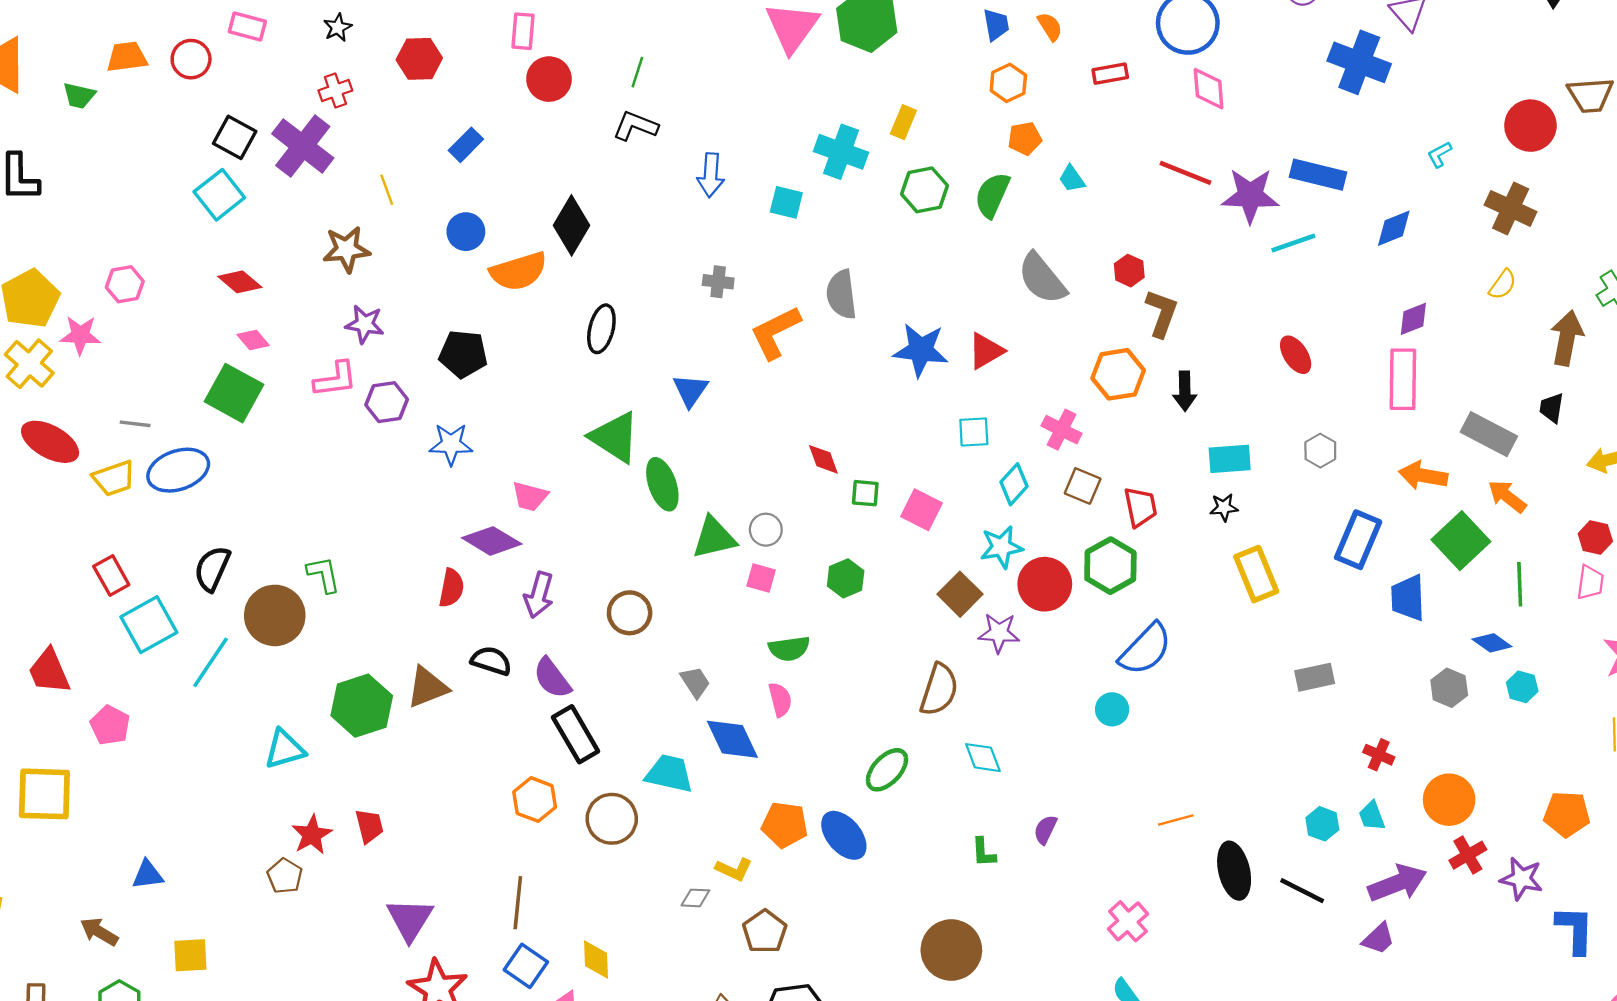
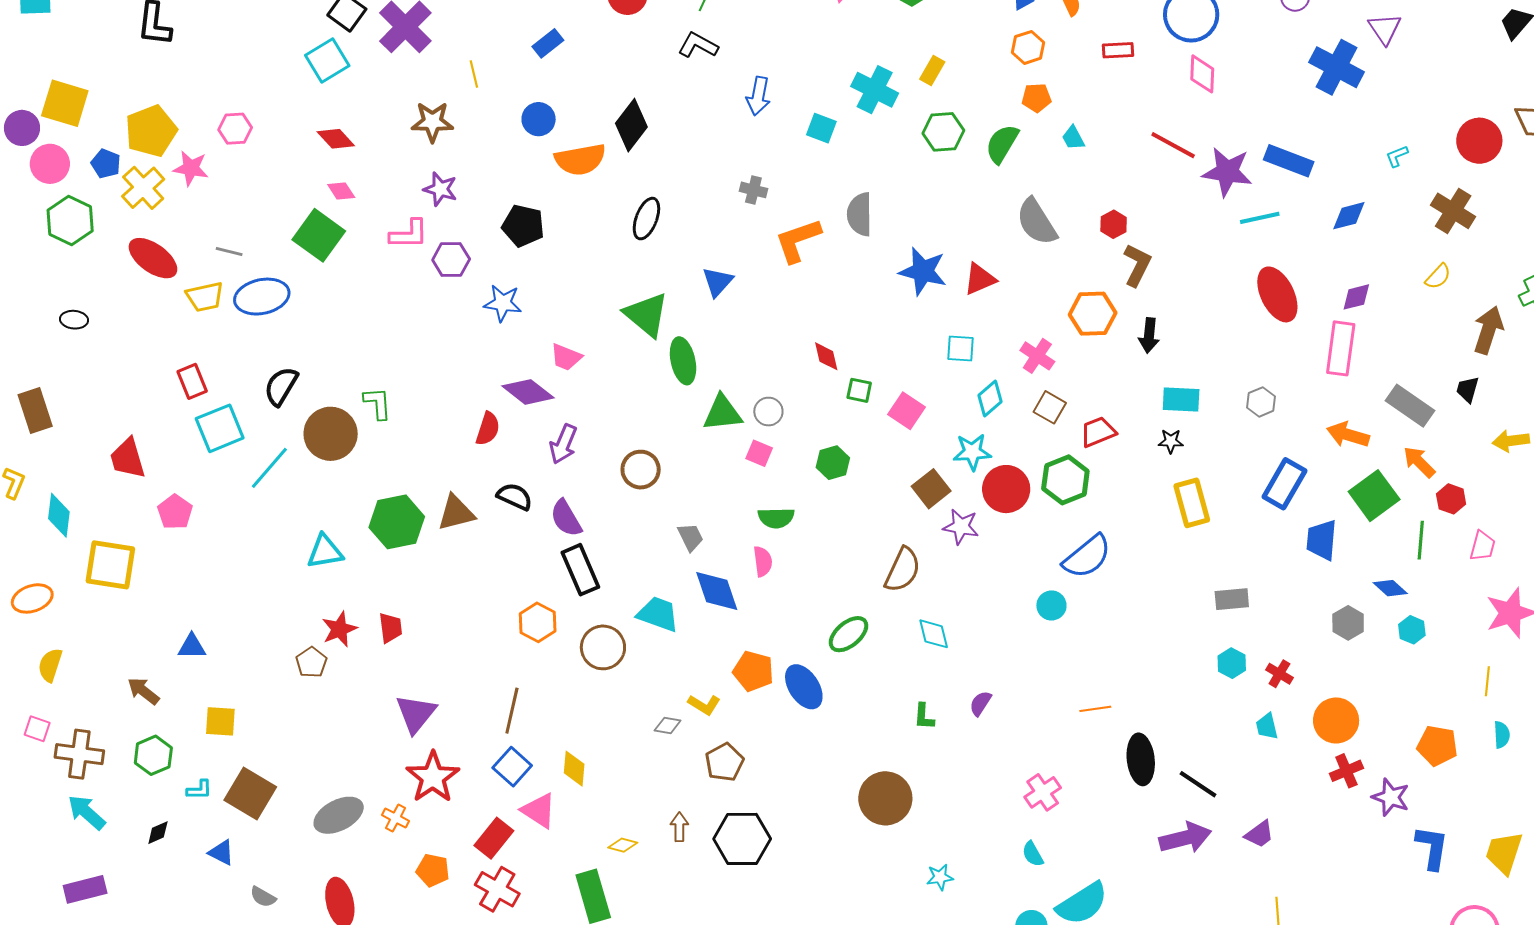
red ellipse: (1296, 355) -> (1277, 294), moved, size x1.6
red trapezoid: (1140, 507) -> (1098, 432), turned -108
red hexagon: (1595, 537) -> (1451, 499), moved
cyan hexagon: (1322, 824) -> (1232, 663), moved
purple arrow: (1397, 883) -> (1185, 838), moved

